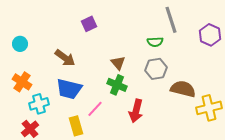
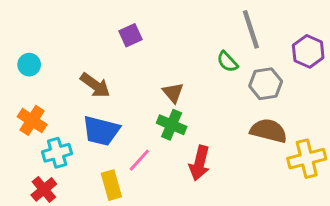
green semicircle: (155, 42) -> (227, 62), turned 49
gray hexagon: (156, 69) -> (266, 84), moved

